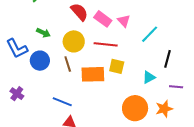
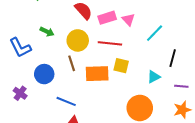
pink rectangle: (103, 19) -> (107, 18), turned -54
blue circle: (40, 61) -> (44, 74), moved
orange star: (164, 109) -> (182, 110), moved

